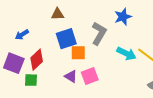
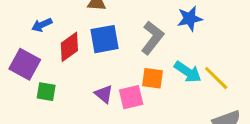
orange square: (78, 53) -> (153, 78), moved
red diamond: (37, 60) -> (69, 47), moved

